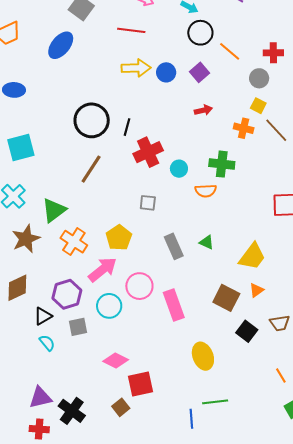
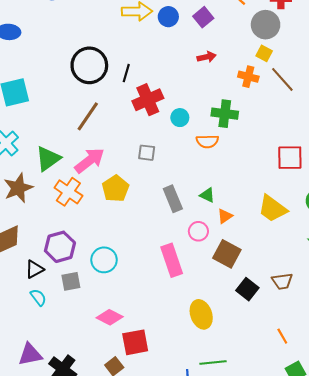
gray circle: (259, 78) -> (266, 25), size x1.4
yellow trapezoid: (252, 256) -> (272, 209), moved, turned 88
pink arrow: (103, 269) -> (89, 160), moved
pink circle: (139, 286) -> (198, 231), moved, size x0.7
orange triangle: (256, 290) -> (225, 216), moved

